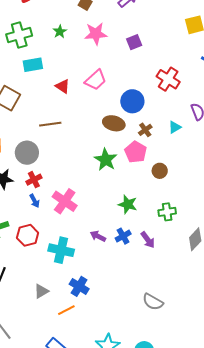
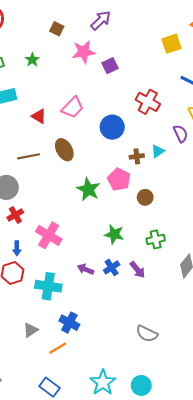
pink star: (96, 34) -> (84, 52), moved
brown ellipse: (114, 123) -> (64, 150), moved, turned 50
brown cross: (145, 130) -> (137, 156), moved, turned 32
blue arrow: (34, 201) -> (17, 248), moved, turned 32

